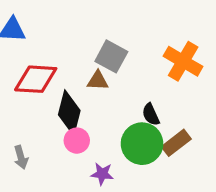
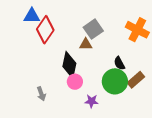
gray square: (111, 56) -> (93, 29), turned 30
red diamond: (36, 79) -> (45, 30), moved, turned -56

